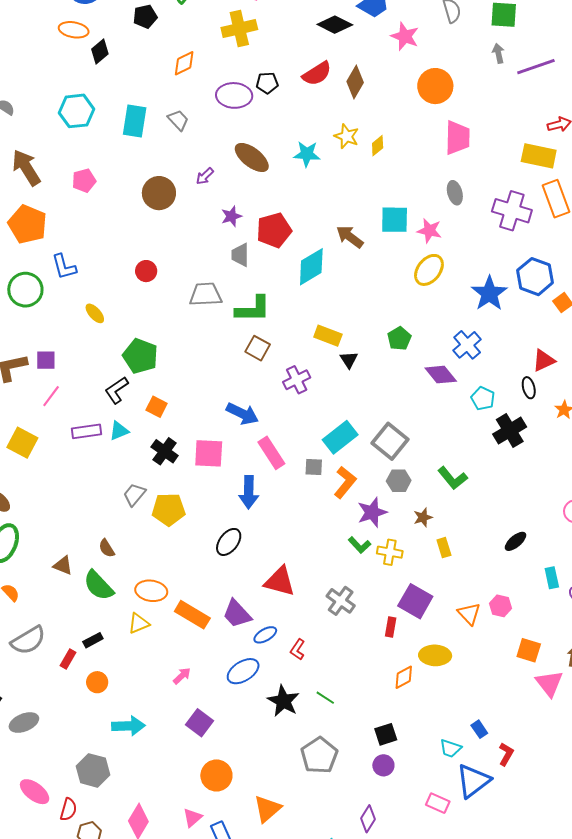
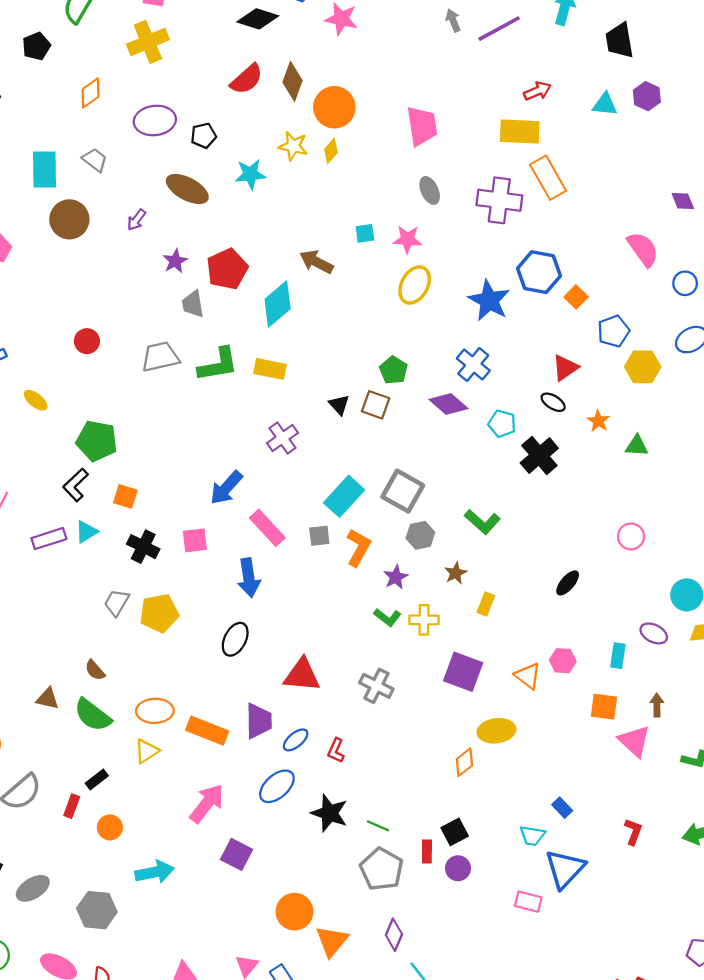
black pentagon: (267, 83) -> (203, 136), moved
orange circle: (435, 86) -> (334, 107), moved
brown circle: (159, 193) -> (69, 219), moved
cyan square: (395, 220) -> (365, 233), size x0.6
yellow rectangle: (328, 336) -> (270, 369), moved
brown square: (258, 348) -> (376, 405), moved
black ellipse: (529, 388) -> (553, 402), turned -35
blue arrow: (242, 414) -> (226, 488), turned 116
pink square: (209, 453) -> (195, 540), size x0.7
purple star: (372, 512) -> (396, 577), size x0.7
yellow rectangle: (444, 548) -> (486, 604), turned 48
cyan rectangle: (552, 578) -> (618, 656), moved, turned 30
purple trapezoid: (237, 614) -> (259, 721), turned -128
red rectangle: (391, 627) -> (427, 851), moved
pink arrow: (182, 676) -> (207, 804), size x1.8
green line: (325, 698) -> (378, 826), moved
red L-shape: (506, 754) -> (633, 832), moved
gray hexagon: (93, 770) -> (97, 910), moved
orange circle: (216, 775) -> (295, 912), moved
purple diamond: (368, 819) -> (394, 935), moved

